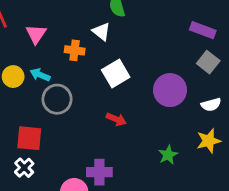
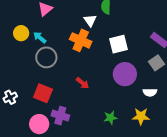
orange cross: (75, 50) -> (81, 40), moved, size x1.5
white square: (116, 73) -> (119, 44), moved
red square: (29, 138) -> (43, 93), moved

